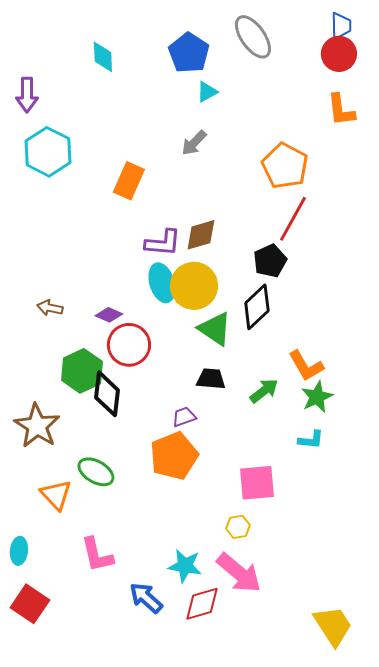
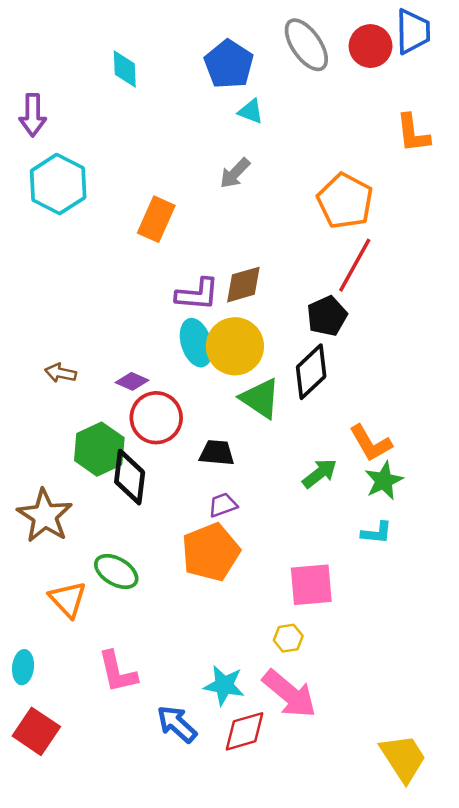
blue trapezoid: (341, 26) -> (413, 31), size x1.4
red circle: (339, 54) -> (371, 46), moved
cyan triangle: (207, 92) -> (251, 111), turned 50
black trapezoid: (211, 379) -> (217, 453), moved

